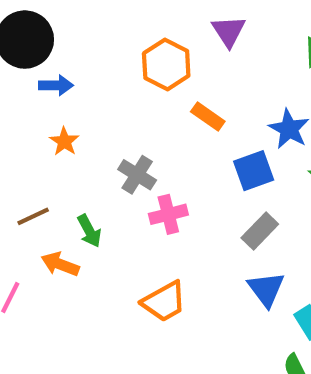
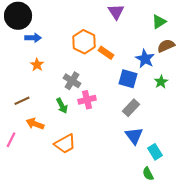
orange hexagon: (166, 64) -> (84, 42), moved
blue square: (254, 171) -> (128, 79), turned 36
green arrow: (89, 231) -> (62, 106), moved
orange trapezoid: (164, 302) -> (65, 144), moved

